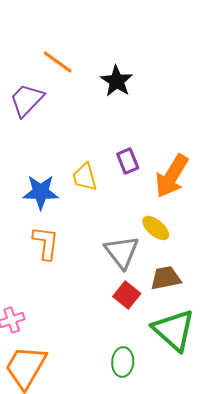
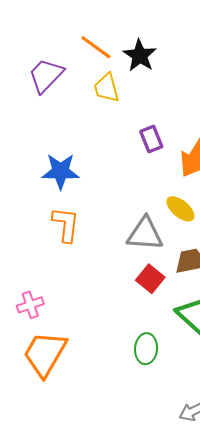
orange line: (58, 62) -> (96, 47), moved
yellow trapezoid: (85, 177) -> (106, 88), moved
gray triangle: (122, 252) -> (145, 234), turned -48

